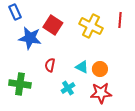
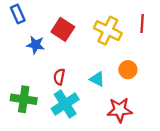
blue star: (30, 38) -> (36, 45), size x0.7
orange circle: (100, 69) -> (128, 70), moved
cyan cross: (68, 88) -> (65, 104), moved, size x1.6

